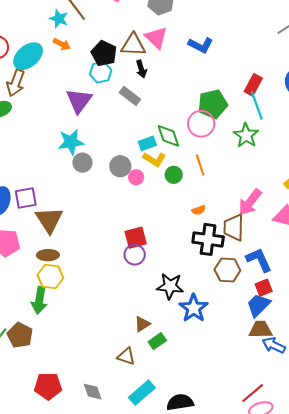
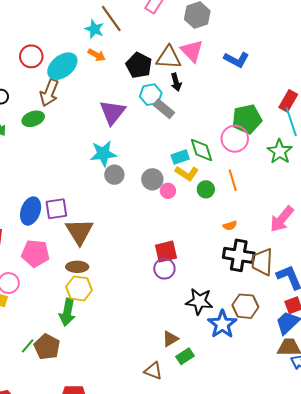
cyan hexagon: (101, 72) -> (151, 95), moved
brown trapezoid: (234, 228) -> (262, 262), moved
brown hexagon: (227, 270) -> (245, 306), moved

